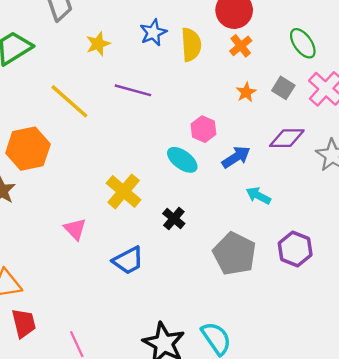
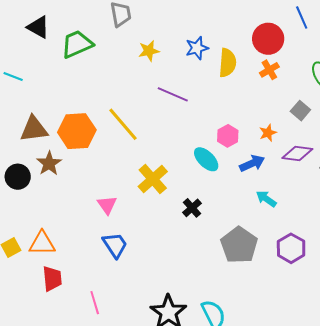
orange star: (246, 92) -> (268, 133), moved
yellow line: (69, 101) -> (123, 124), moved
blue trapezoid: (128, 260) -> (115, 245), moved, turned -104

